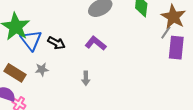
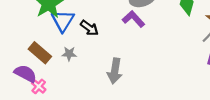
purple L-shape: (96, 43) -> (133, 19), moved
gray arrow: (86, 78) -> (115, 71), size x1.6

